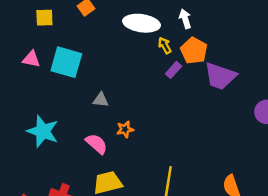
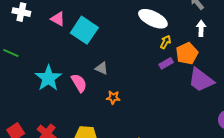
white arrow: (185, 19) -> (201, 28), moved
yellow arrow: (165, 45) -> (165, 42), turned 40
pink semicircle: (97, 144) -> (79, 83), moved

